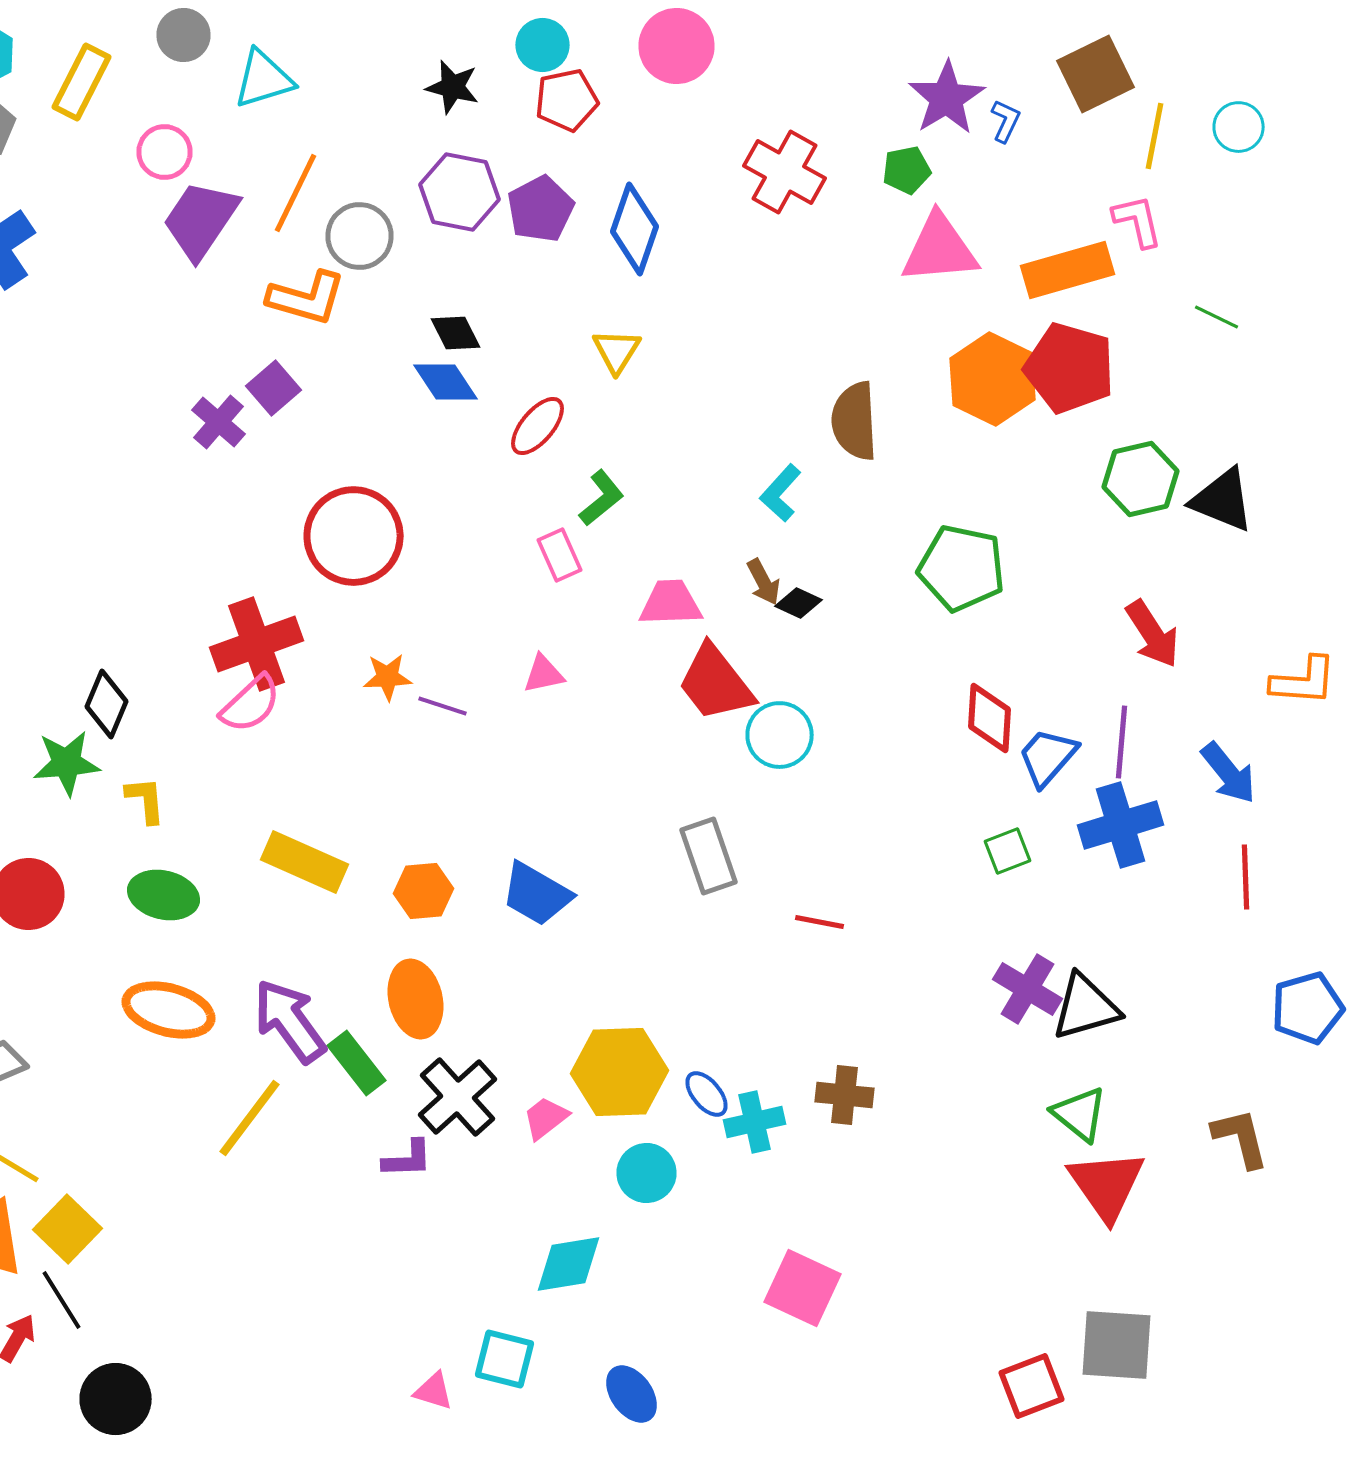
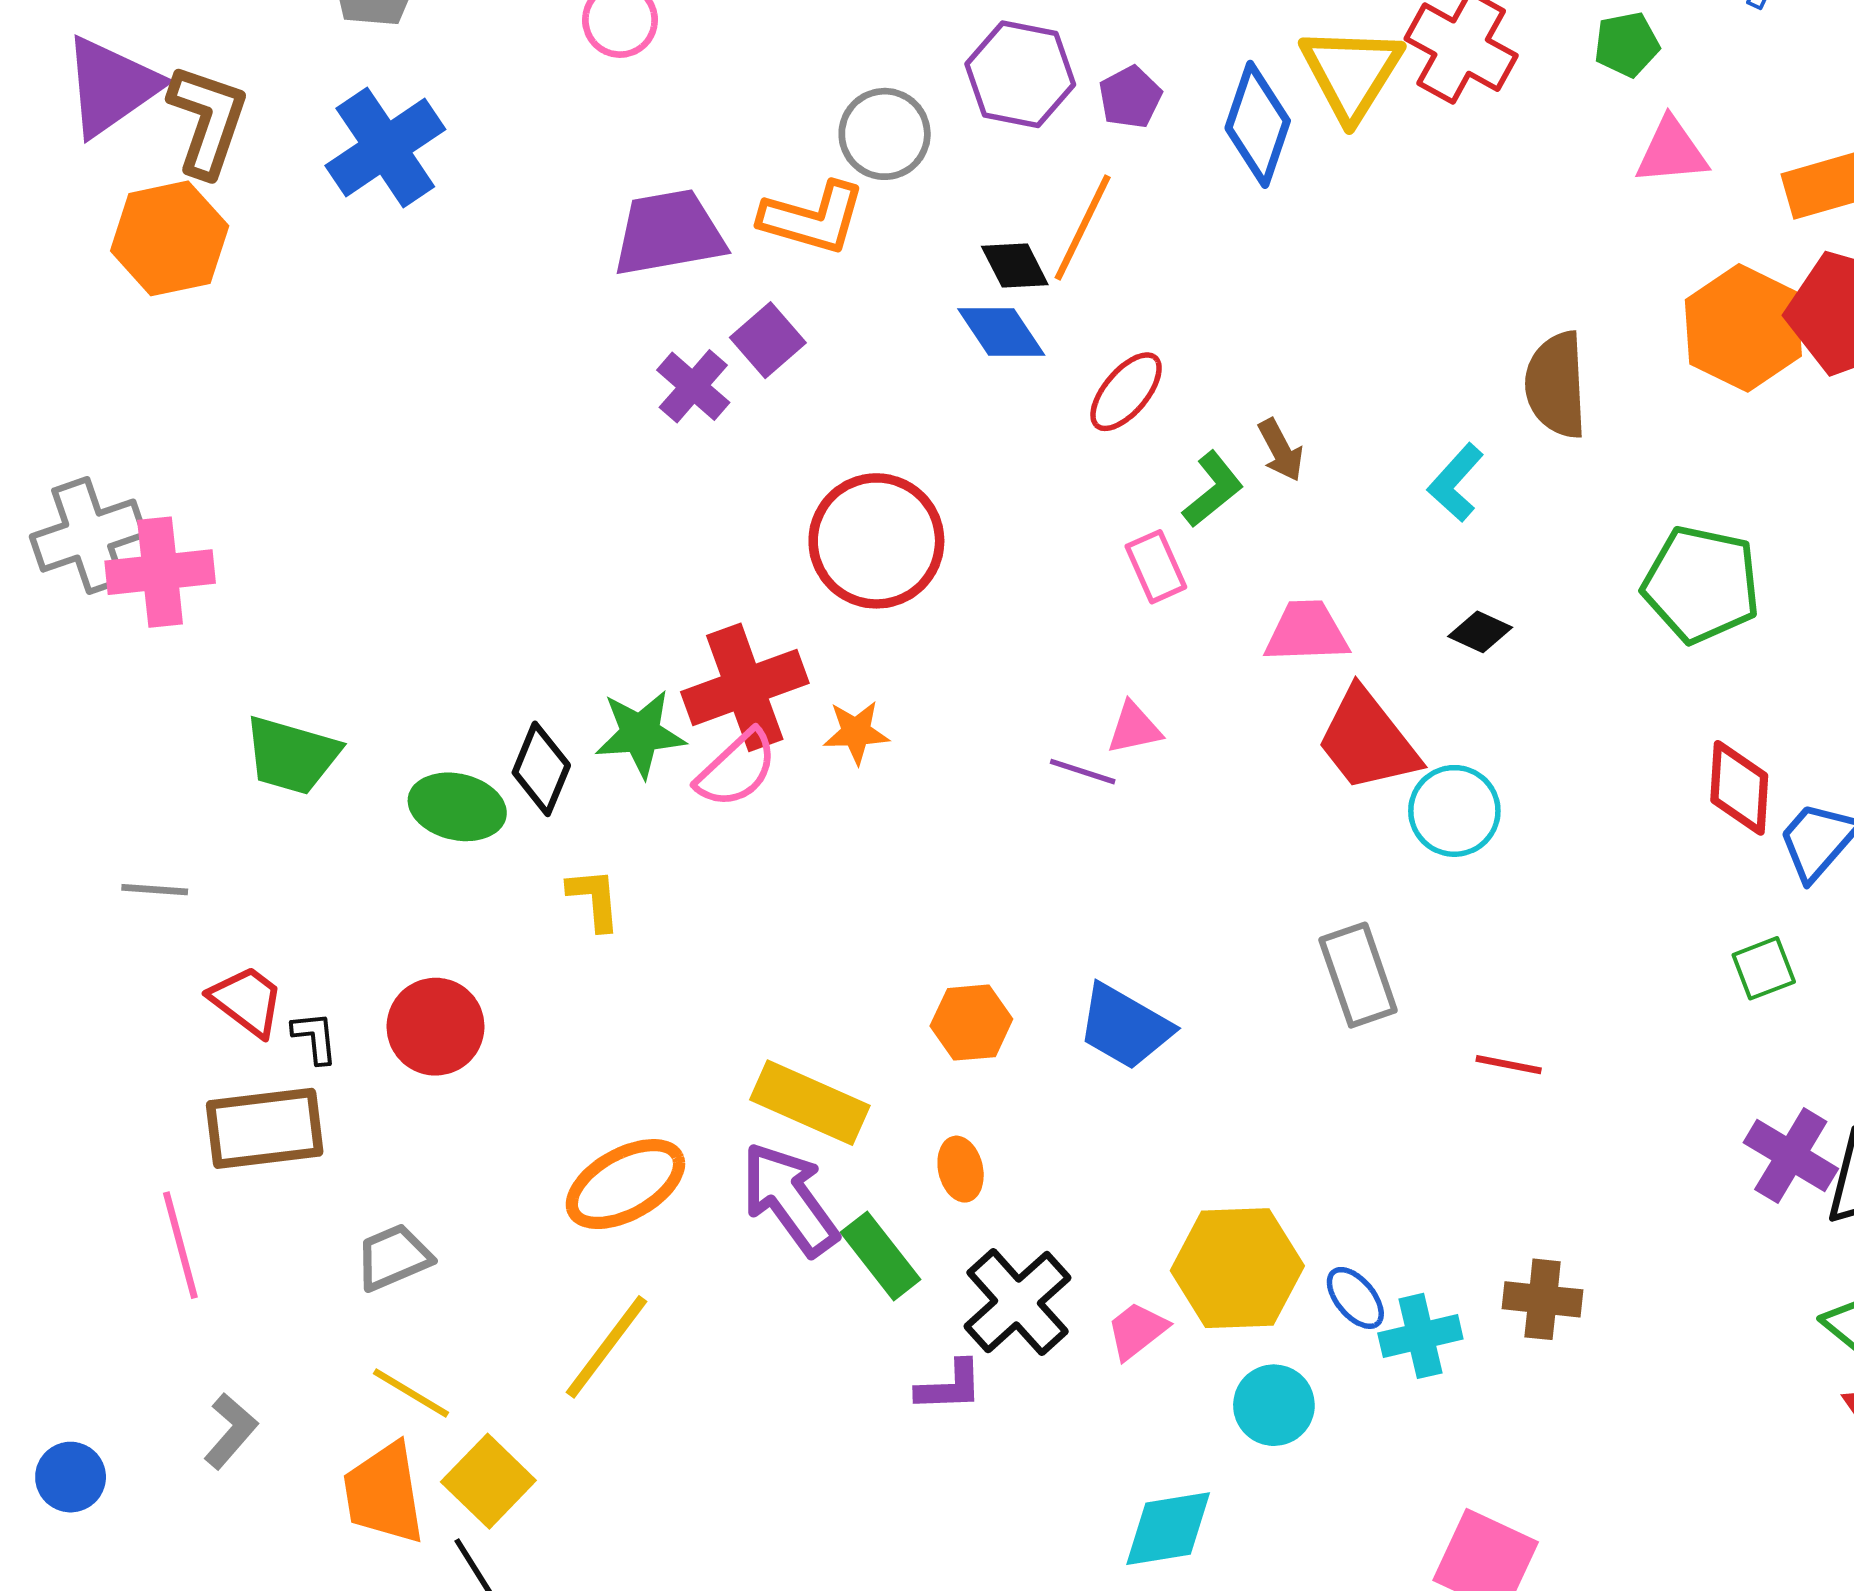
orange line: (296, 193) -> (1083, 228), moved
purple pentagon: (540, 209) -> (1130, 97), size x0.7
purple trapezoid: (200, 220) -> (669, 233), moved, turned 46
pink triangle: (940, 249) -> (1671, 152), size x0.7
yellow triangle: (616, 351) -> (1351, 73), moved, size x1.6
brown arrow: (764, 582) -> (1281, 450), moved
orange star: (388, 677) -> (856, 732), moved
purple line: (442, 706) -> (1083, 772), moved
green star: (66, 763) -> (640, 734), moved
yellow rectangle: (304, 862) -> (810, 1103), moved
green ellipse: (164, 895) -> (457, 807), moved
orange ellipse: (416, 999) -> (961, 1169), size x0.6
orange ellipse: (168, 1010) -> (625, 1184), turned -44
yellow line: (250, 1118) -> (606, 1347), moved

